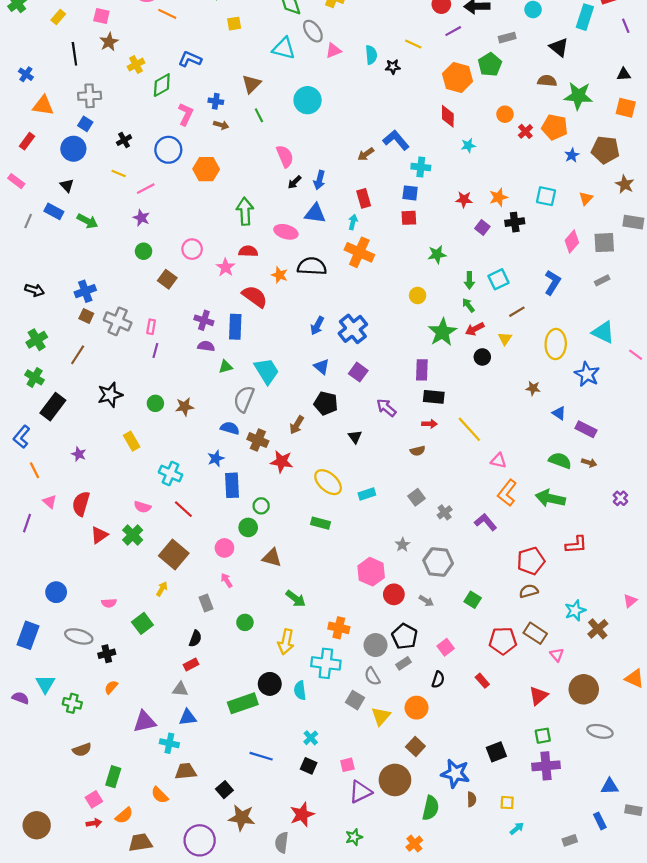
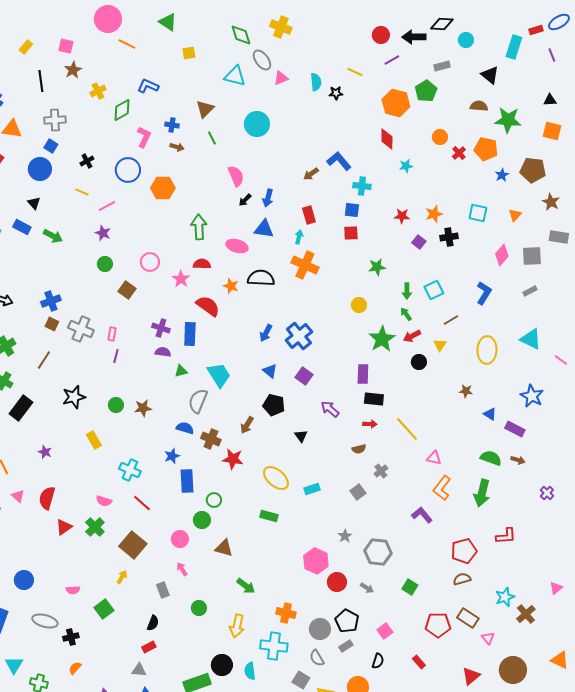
blue star: (587, 374) -> (532, 396), moved
green arrow: (550, 498) -> (482, 493), turned -88
gray cross: (445, 512) -> (381, 471), moved

